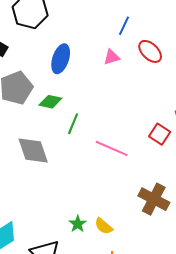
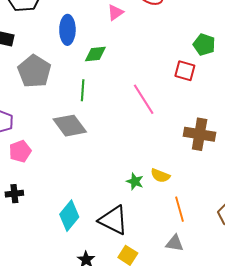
green diamond: (50, 102) -> (95, 54), moved
green line: (73, 124) -> (83, 90), moved
pink line: (112, 148) -> (144, 99), turned 52

